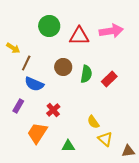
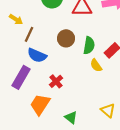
purple rectangle: (18, 106) -> (21, 77), size x1.6
yellow semicircle: (93, 122) -> (96, 65), moved
green triangle: (68, 146) -> (71, 117), turned 40

